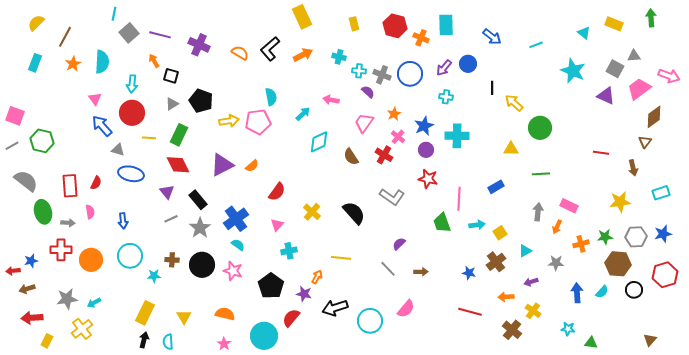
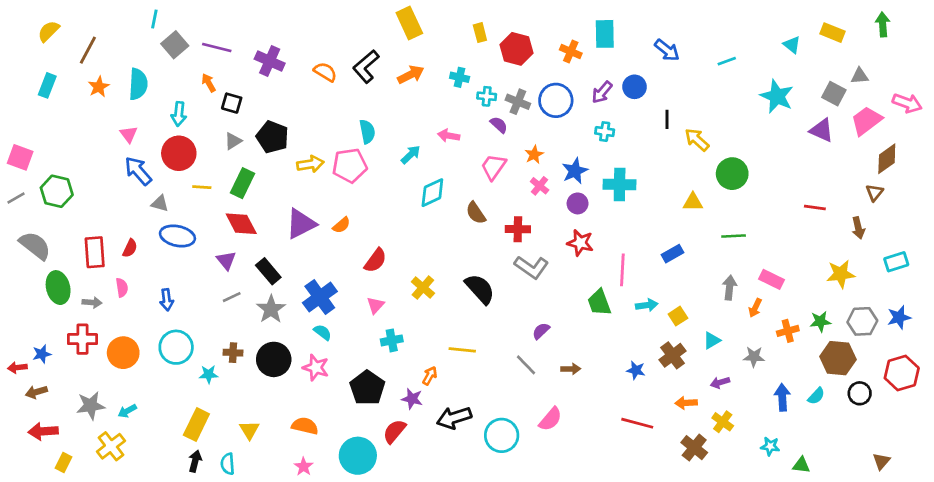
red hexagon: (395, 26) -> (517, 49), moved
red cross: (384, 155) -> (518, 229), moved, turned -30

